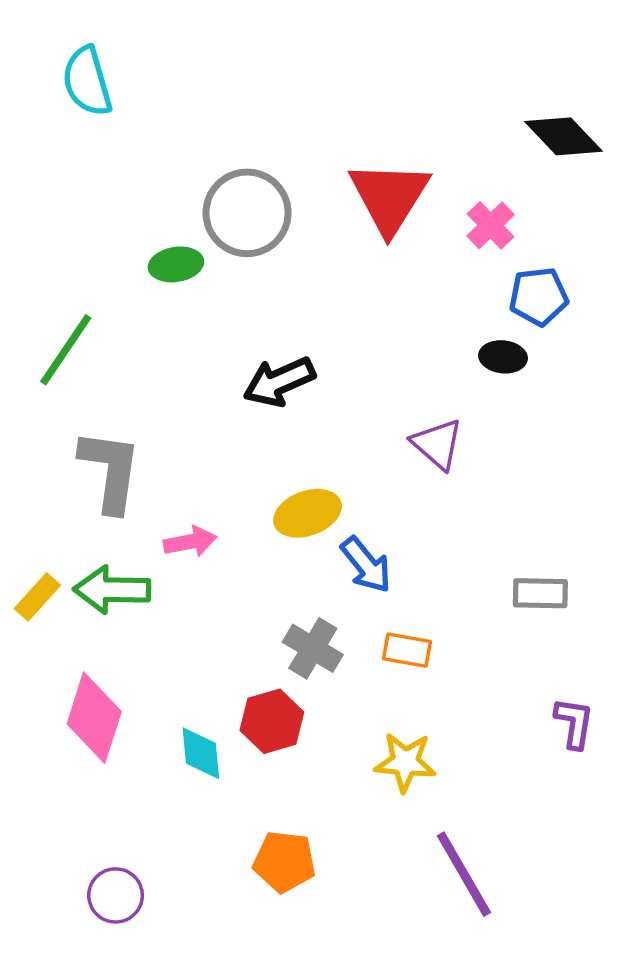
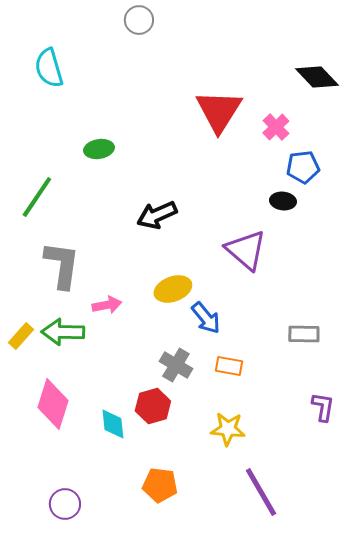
cyan semicircle: (87, 81) -> (49, 68), moved
gray circle: (247, 213) -> (139, 20), moved, size x0.6
purple triangle: (437, 444) -> (246, 250), size x1.4

